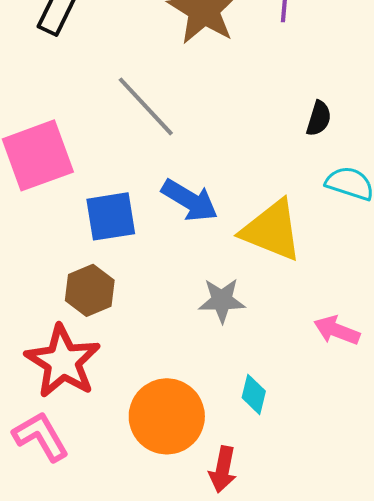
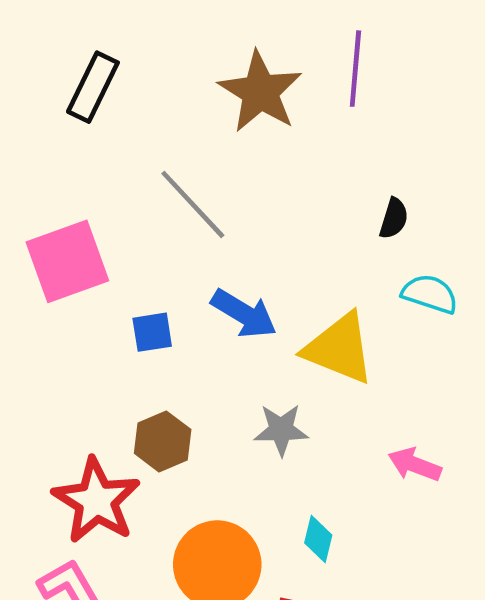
blue square: (111, 216) -> (152, 332), size x0.7
brown hexagon: (90, 290) -> (163, 441), moved

